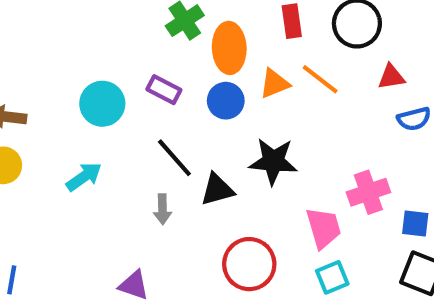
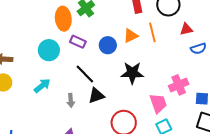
orange ellipse: (229, 48) -> (63, 19), moved
orange line: (320, 79) -> (152, 32), turned 42
black triangle: (217, 189) -> (96, 96), moved
gray arrow: (162, 209) -> (71, 100), moved

